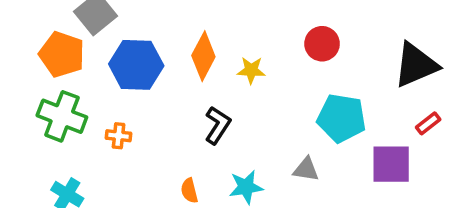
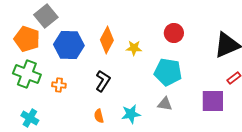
cyan pentagon: (341, 118) -> (168, 72), moved
black L-shape: (218, 125) -> (103, 81), moved

